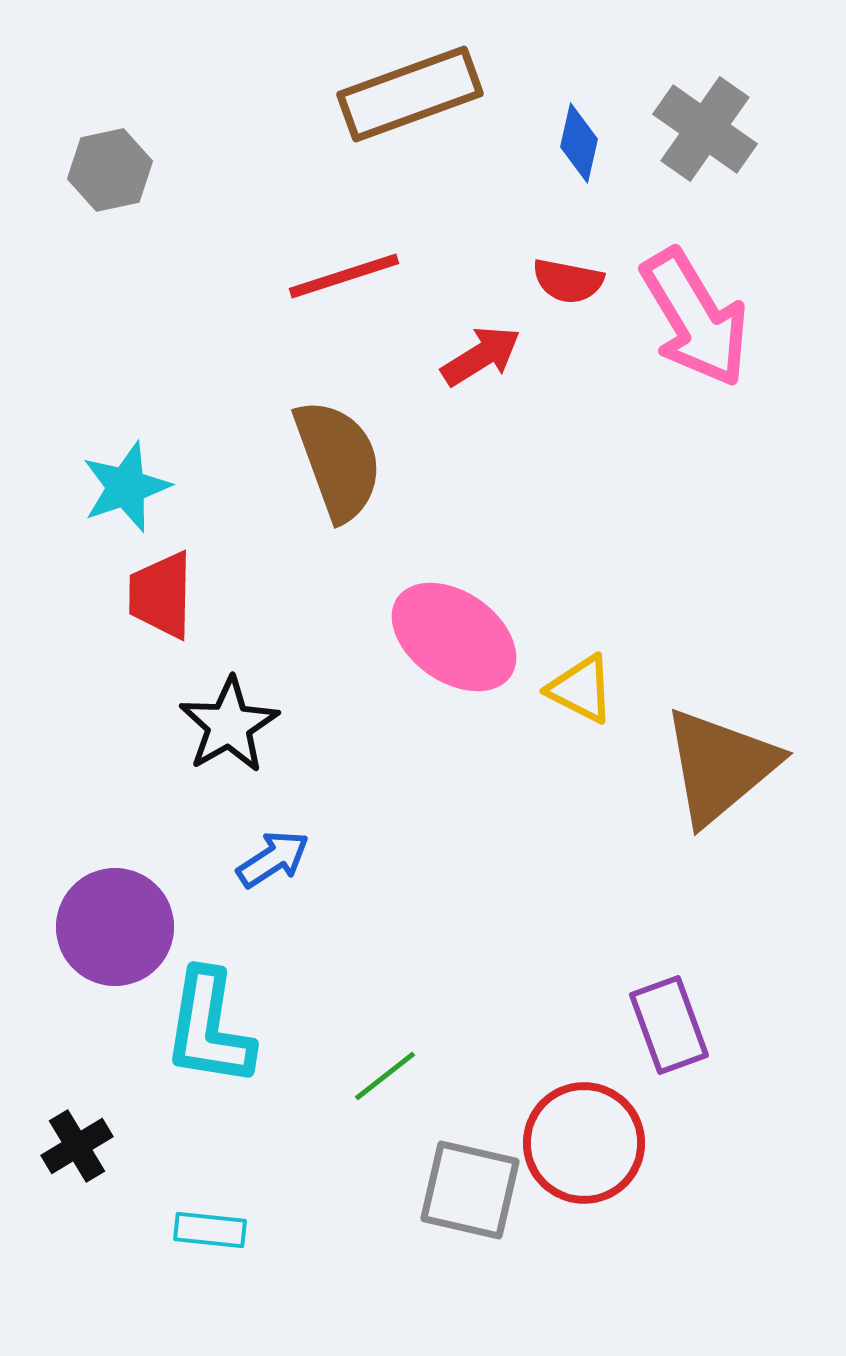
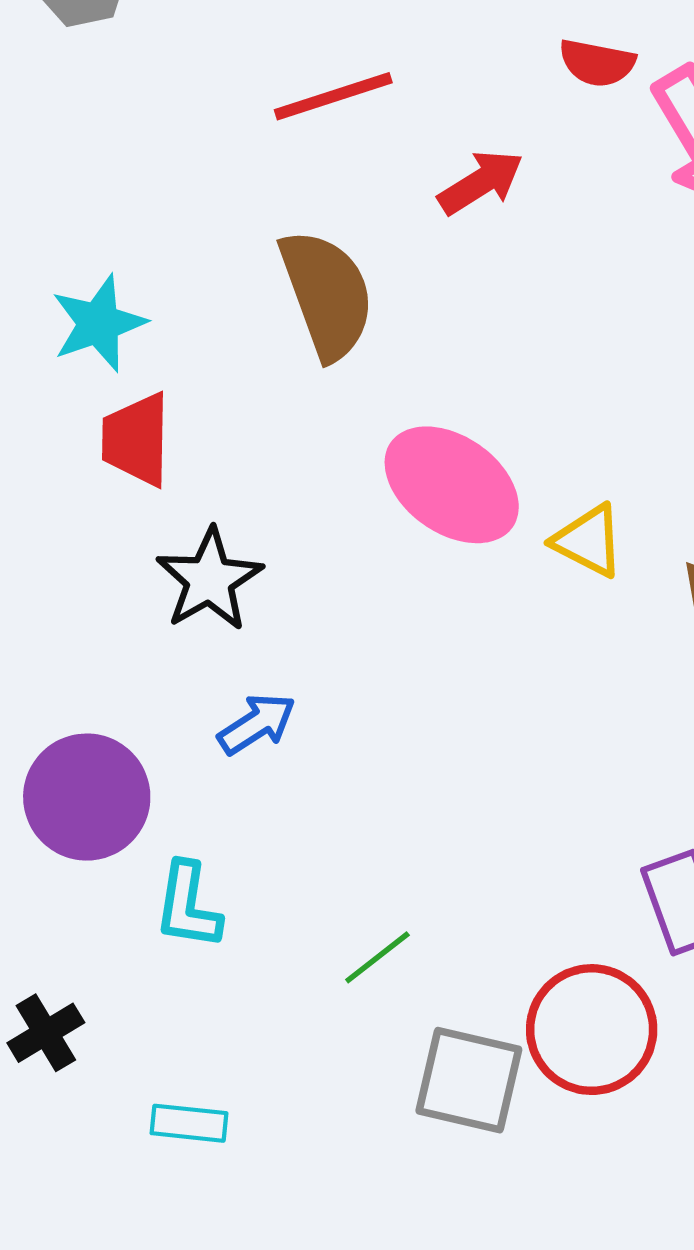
red semicircle: (568, 281) -> (597, 63), moved
cyan L-shape: (209, 1028) -> (188, 906), size x0.7

